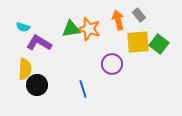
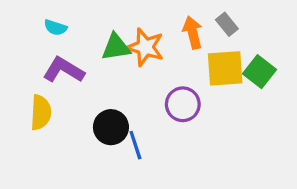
cyan semicircle: (23, 27) -> (55, 28), moved
black circle: (37, 85) -> (111, 127), moved

